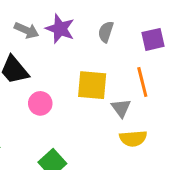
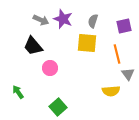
yellow square: (92, 85) -> (87, 43), moved
gray triangle: (121, 108) -> (128, 74), moved

